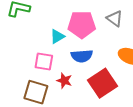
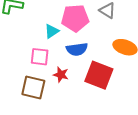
red square: (103, 83) -> (99, 75), turned -32

